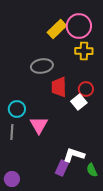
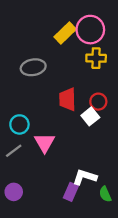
gray ellipse: (42, 66) -> (33, 67), moved
gray line: (12, 132) -> (14, 151), turned 49
purple circle: (12, 179) -> (14, 192), moved

